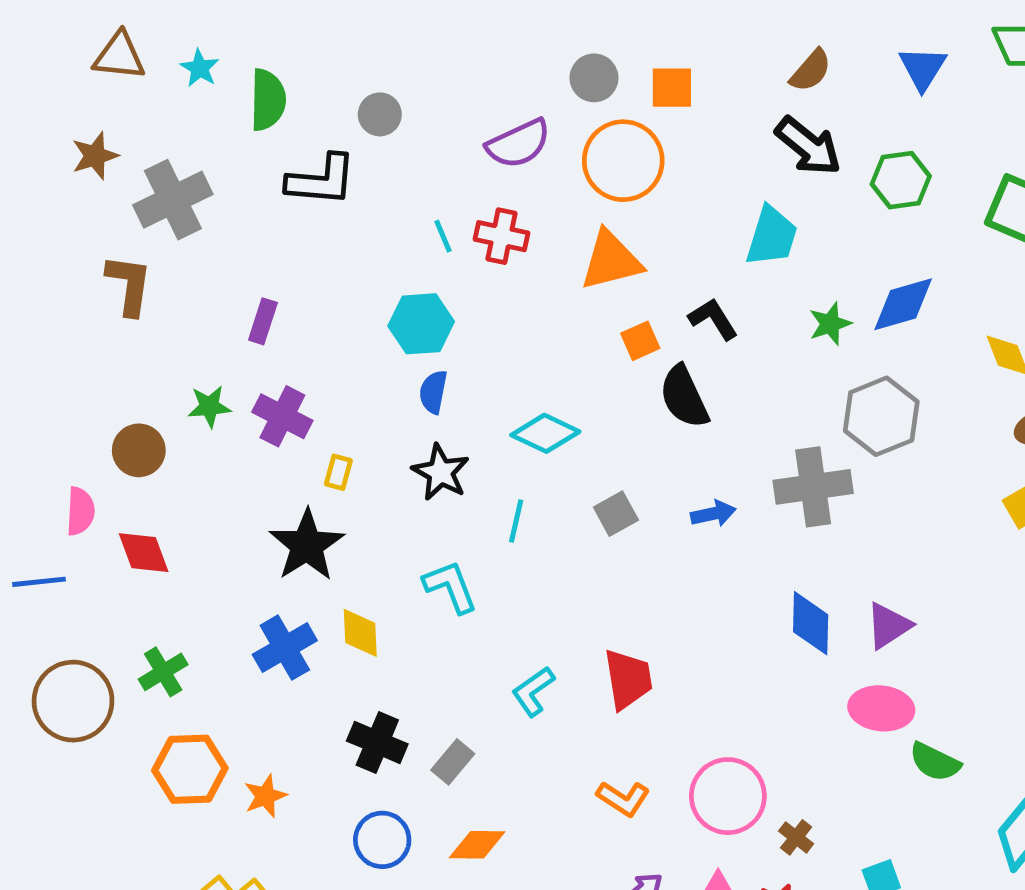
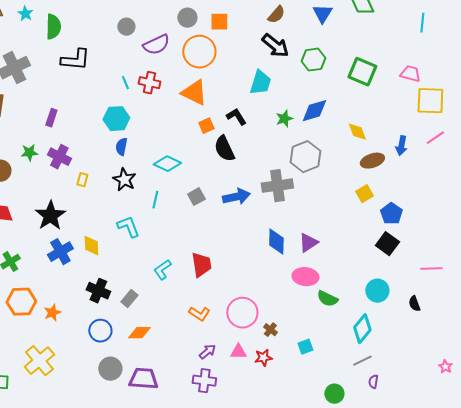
gray circle: (380, 114) -> (126, 27), moved
orange triangle: (611, 260) -> (194, 93), turned 40
blue arrow: (713, 514) -> (236, 197), size x1.5
black star: (307, 545) -> (50, 216), moved

